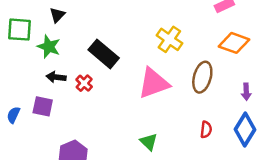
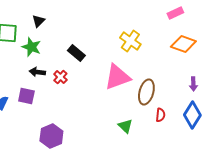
black rectangle: (104, 54) -> (76, 53), size x0.7
brown ellipse: (202, 77) -> (146, 92), moved
green triangle: (149, 142) -> (125, 126), moved

